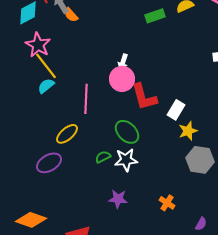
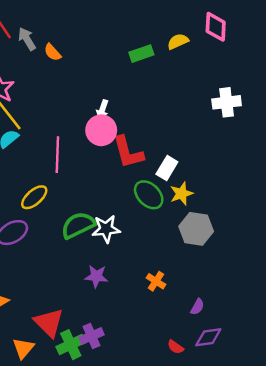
orange semicircle: (71, 15) -> (53, 52), moved
green ellipse: (127, 132) -> (149, 195), moved
green semicircle: (103, 157) -> (78, 225), size x1.8

